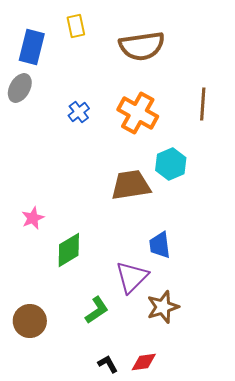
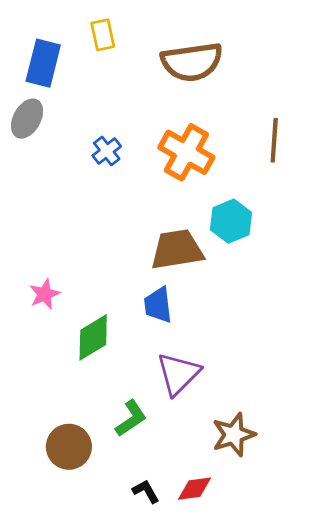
blue trapezoid: (160, 245) -> (158, 305), moved
brown star: (163, 307) -> (234, 435), moved
brown circle: (30, 321) -> (69, 447), moved

